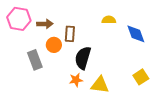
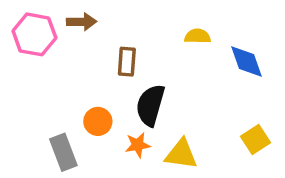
brown arrow: (45, 24) -> (82, 22), moved
orange circle: (54, 45) -> (98, 121), moved
gray rectangle: (35, 60) -> (63, 152), moved

